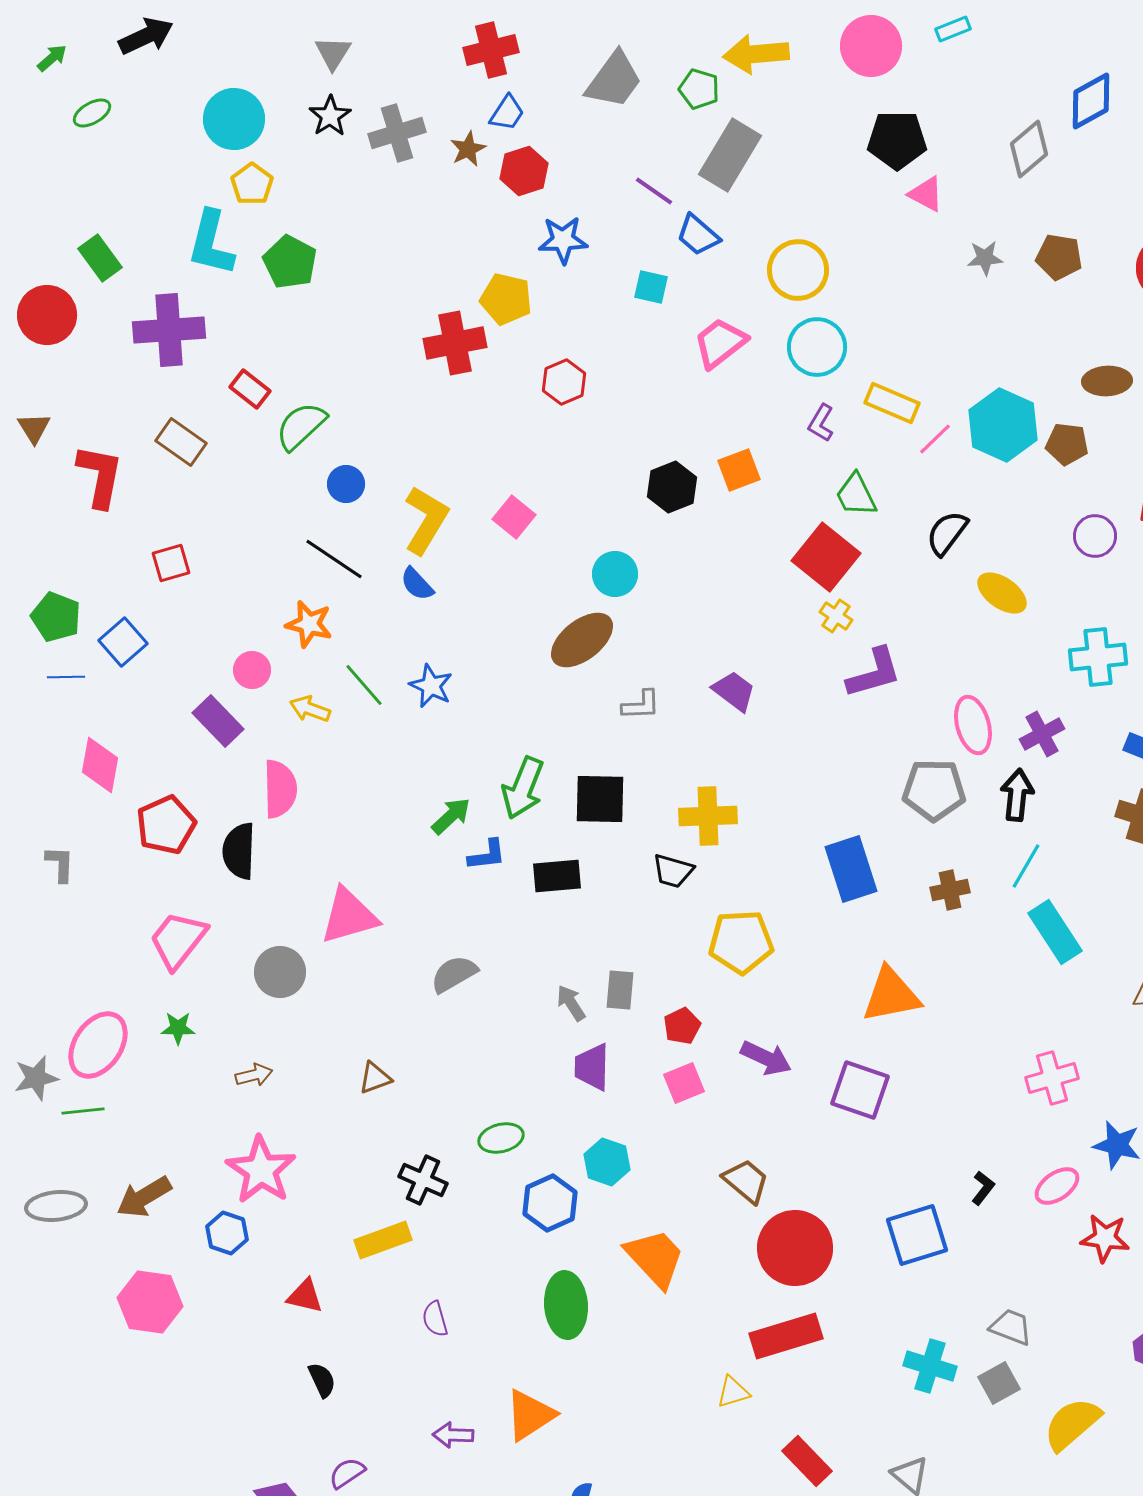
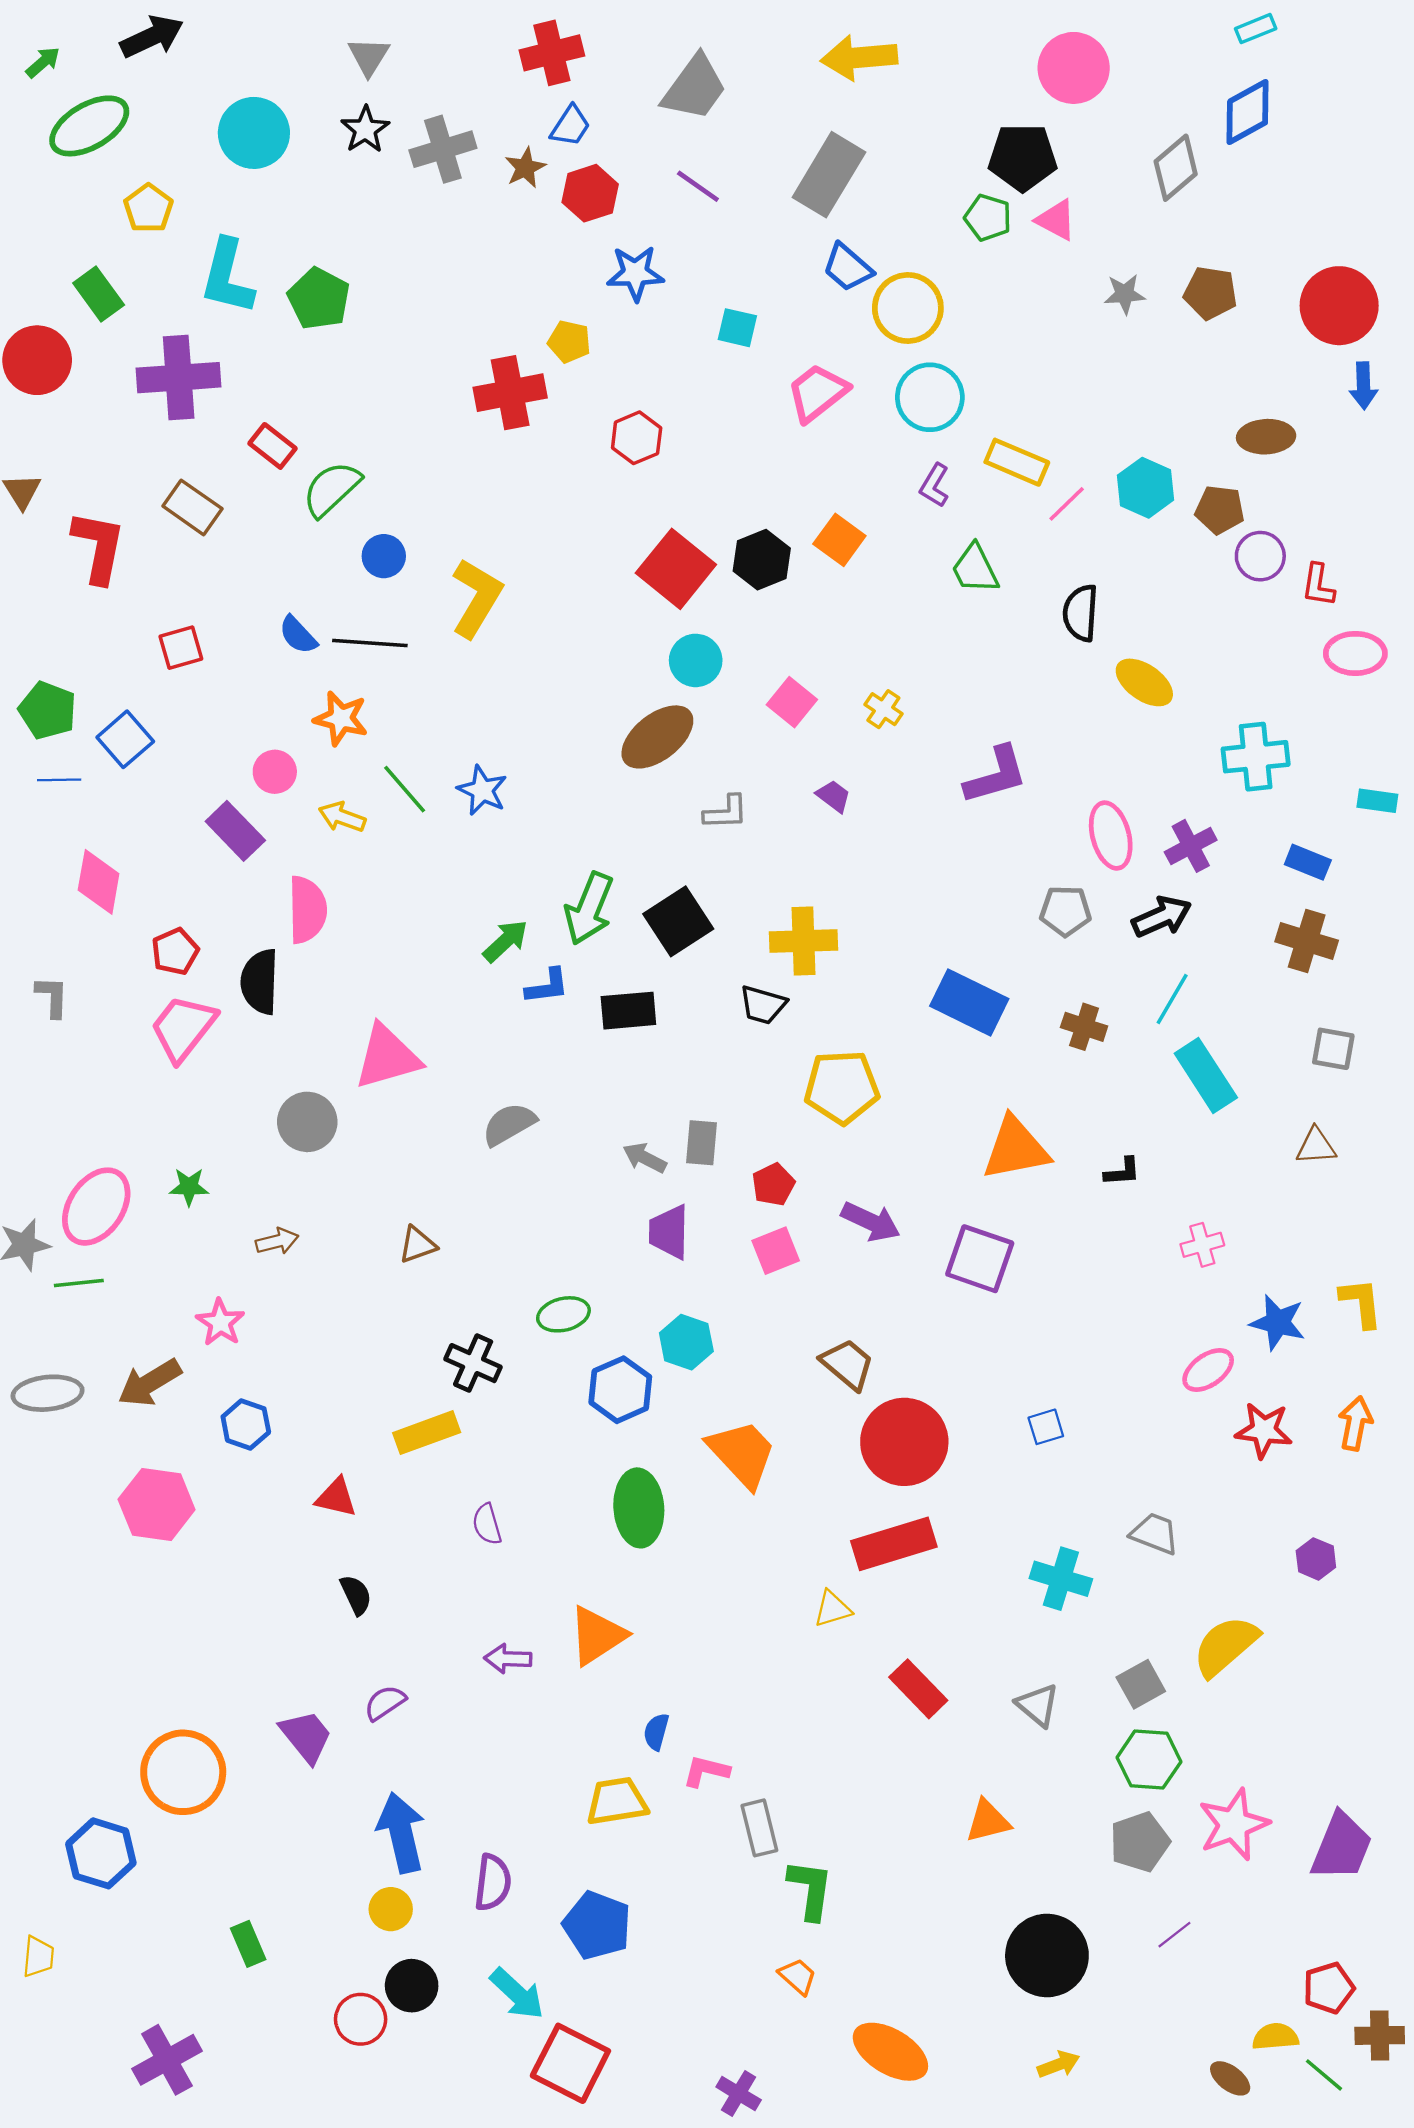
cyan rectangle: (953, 29) -> (1256, 29), moved
pink circle: (871, 46) -> (1074, 68), moved
green pentagon: (699, 89) -> (988, 218), moved
green ellipse: (92, 113) -> (89, 126), size x1.8
yellow pentagon: (252, 184) -> (148, 208), moved
purple line: (654, 191) -> (698, 186), moved
blue trapezoid: (698, 235) -> (848, 267), moved
yellow pentagon: (506, 299) -> (569, 342), size x0.7
cyan hexagon: (1003, 425) -> (1145, 488), size x0.7
orange square: (739, 470) -> (839, 540), turned -33
pink square: (514, 517) -> (792, 702), moved
black semicircle: (947, 533) -> (1081, 613), turned -33
purple circle: (1095, 536) -> (1260, 556), moved
red square: (826, 557) -> (676, 569), moved
black line: (334, 559) -> (370, 643), turned -30
blue semicircle: (417, 584) -> (298, 635), moved
yellow cross: (836, 616) -> (883, 709), moved
purple trapezoid: (734, 691) -> (834, 796), size x0.7
gray pentagon: (934, 790) -> (1065, 911), size x0.7
black arrow: (1017, 795) -> (1162, 917), turned 60
black square: (600, 799) -> (678, 921), turned -34
red pentagon: (166, 825) -> (175, 951), size x0.7
blue rectangle: (851, 869) -> (969, 1002), turned -46
brown cross: (950, 890) -> (1084, 1027), turned 30
pink trapezoid: (178, 940) -> (183, 1028), moved
gray arrow: (571, 1003) -> (645, 1158), turned -30
pink cross: (1052, 1078) -> (1202, 1245), size x0.7
pink star: (261, 1170) -> (220, 1322), moved, size x0.6
black L-shape: (983, 1188) -> (1122, 1172), moved, turned 48
blue square: (917, 1235) -> (1046, 1427), size x0.5
gray square: (999, 1383) -> (1141, 1684), moved

